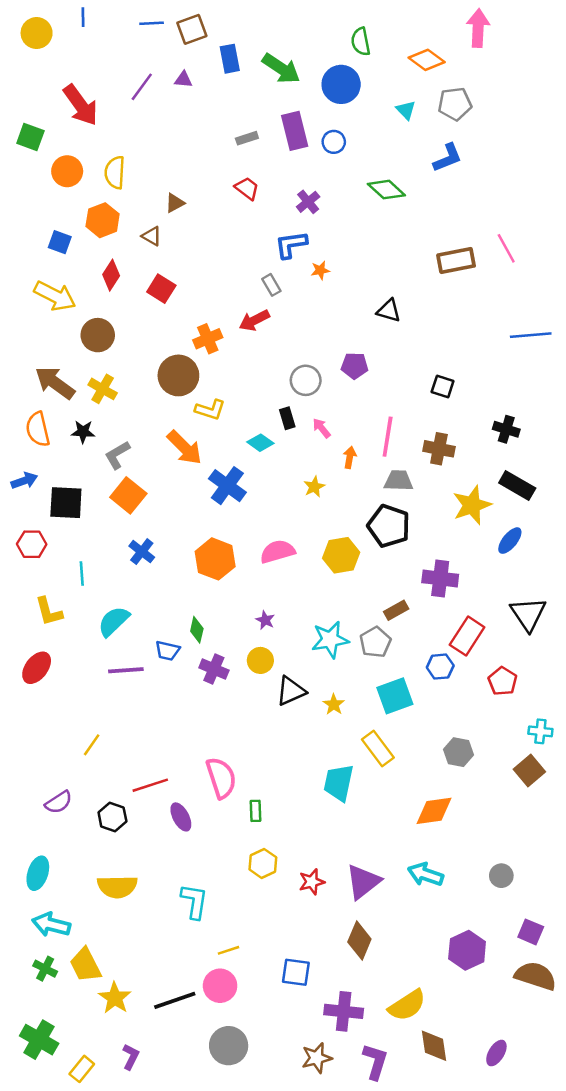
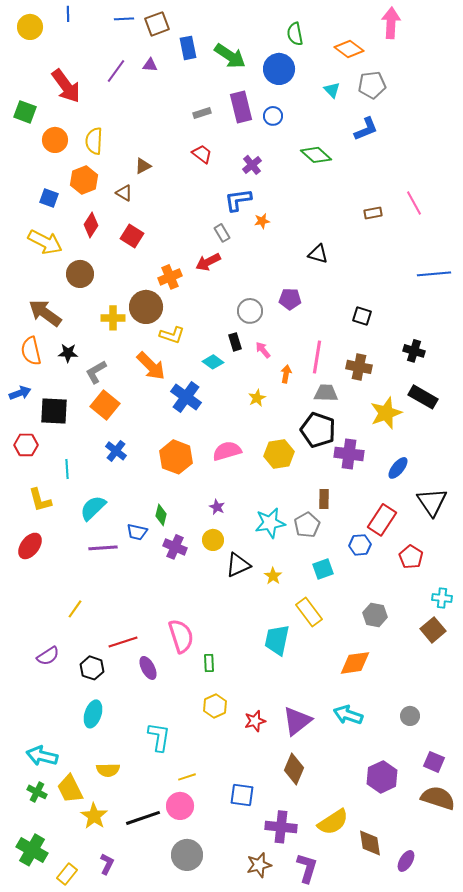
brown rectangle: (456, 261) -> (373, 213), size x0.6
yellow cross: (103, 389) -> (113, 318), moved, turned -30
blue ellipse: (510, 541) -> (398, 468), moved
purple cross: (440, 578) -> (349, 454), moved
brown rectangle: (396, 610) -> (324, 499), turned -60
cyan square: (395, 696) -> (323, 569), size x0.7
cyan ellipse: (38, 873) -> (93, 714), moved
yellow semicircle: (117, 887) -> (108, 770), moved, size x0.7
brown diamond: (434, 1046) -> (370, 843), moved

